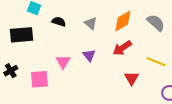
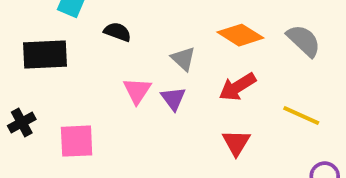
orange diamond: (123, 21) -> (240, 35), turned 60
gray triangle: (91, 23) -> (183, 59), moved
pink triangle: (63, 62) -> (137, 91), moved
red triangle: (132, 78) -> (236, 143), moved

